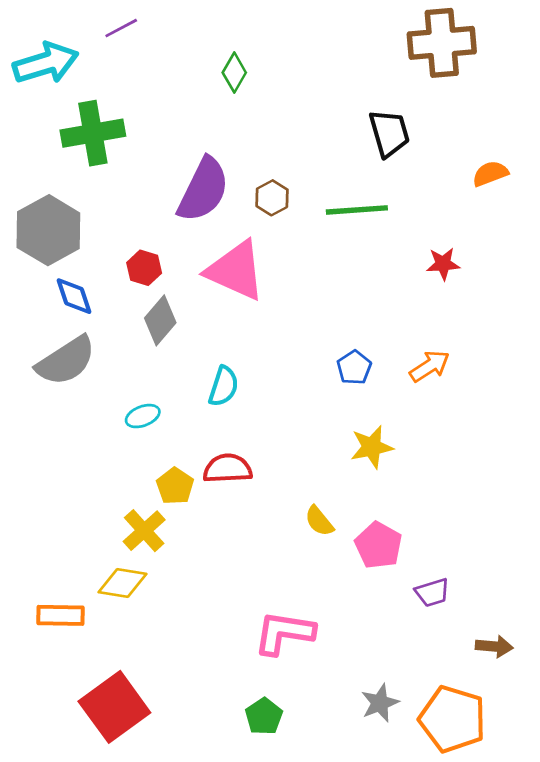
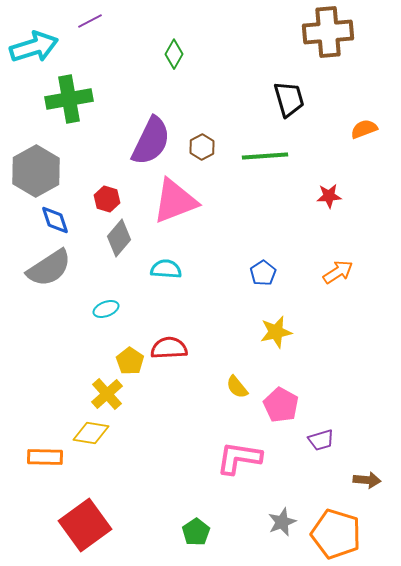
pink triangle: (236, 271) -> (175, 201), turned -45
orange arrow: (430, 366) -> (338, 272), moved
cyan semicircle: (224, 386) -> (166, 269), moved, turned -104
pink L-shape: (284, 633) -> (239, 458), moved

